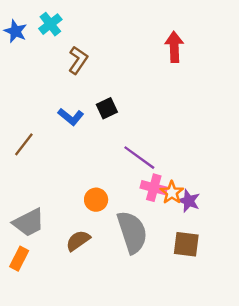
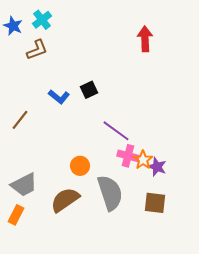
brown L-shape: (78, 60) -> (37, 50), moved, turned 35
brown semicircle: (78, 241) -> (65, 200), size x1.4

